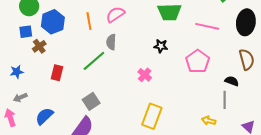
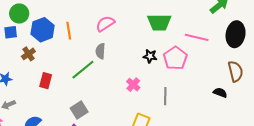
orange line: (89, 21) -> (69, 31), moved
blue square: (26, 32) -> (11, 32), moved
pink pentagon: (198, 61) -> (175, 58), moved
gray line: (225, 100) -> (165, 96), moved

